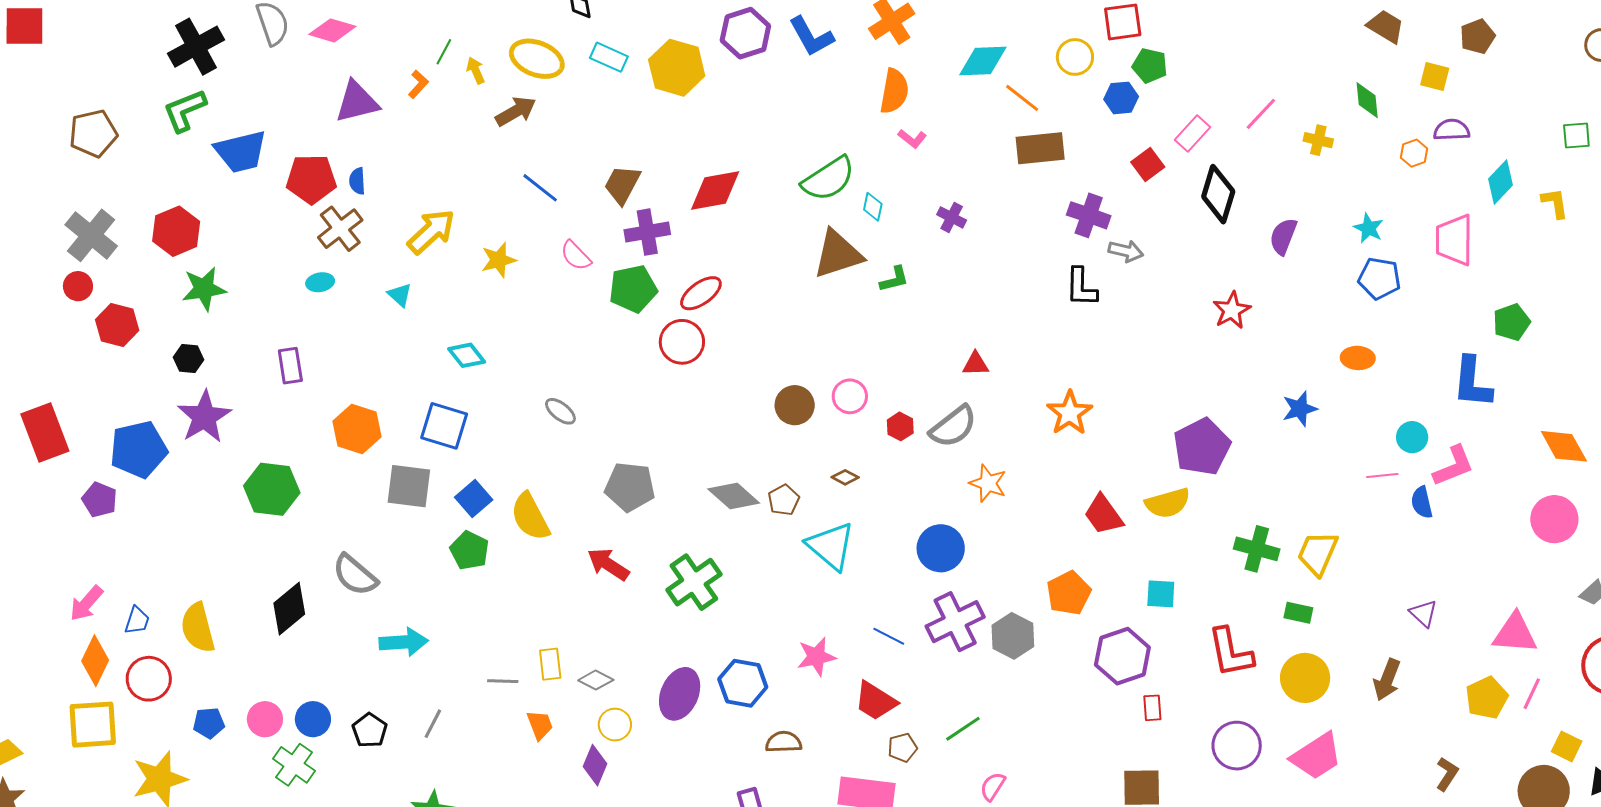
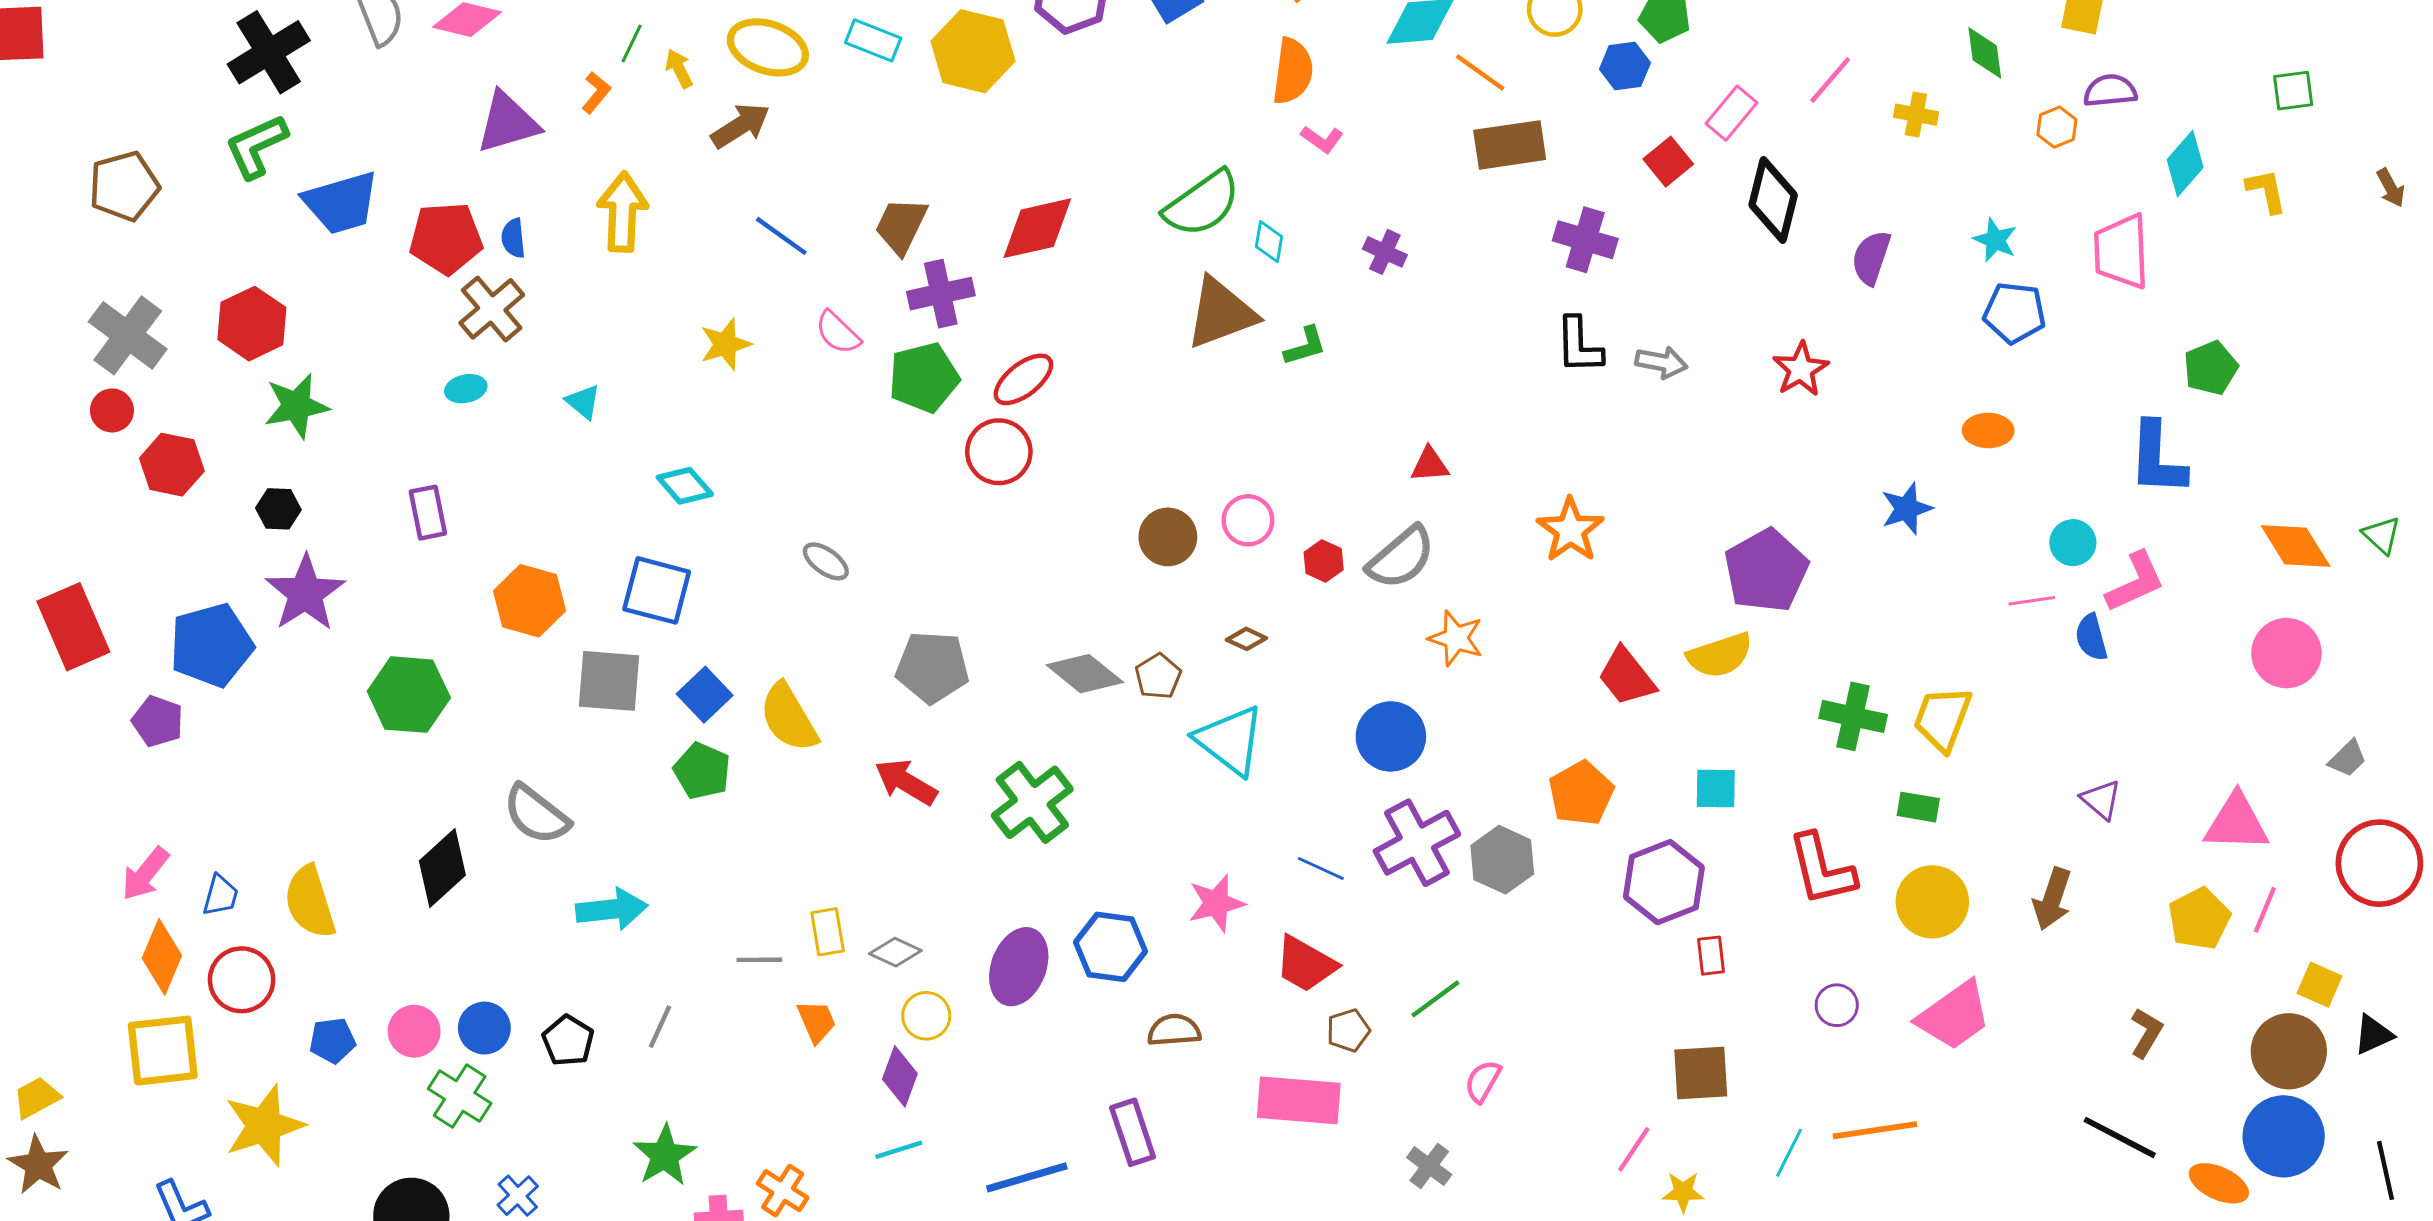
yellow arrow: (431, 232) -> (623, 212), moved, turned -42
gray arrow: (1126, 251) -> (1661, 362), moved
purple circle: (1237, 746) -> (1837, 1005), size x0.6

